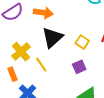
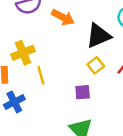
black triangle: (52, 38) -> (99, 36), moved

